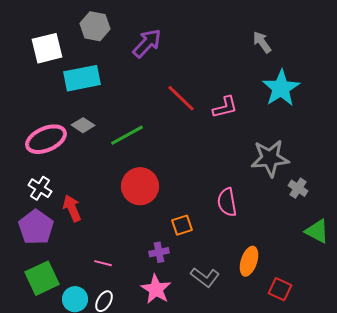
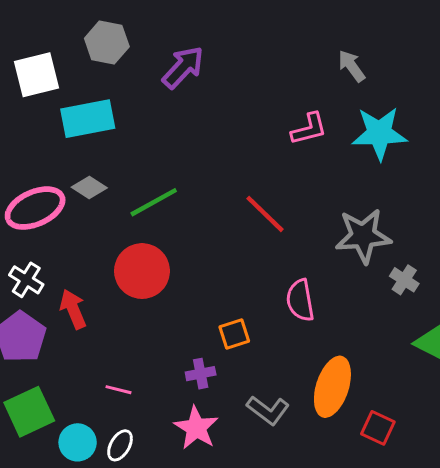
cyan star: (281, 88) -> (379, 133), turned 30
red line: (181, 98) -> (265, 214), moved
pink L-shape: (225, 107) -> (309, 129), moved
red circle: (140, 186) -> (142, 271), moved
orange ellipse: (249, 261) -> (332, 387), size x1.4

